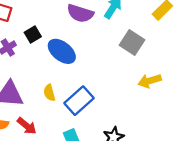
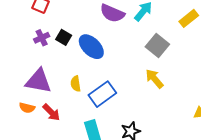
black square: (33, 35) -> (64, 37), moved, turned -35
yellow arrow: (150, 81) -> (154, 79), moved, turned 60

